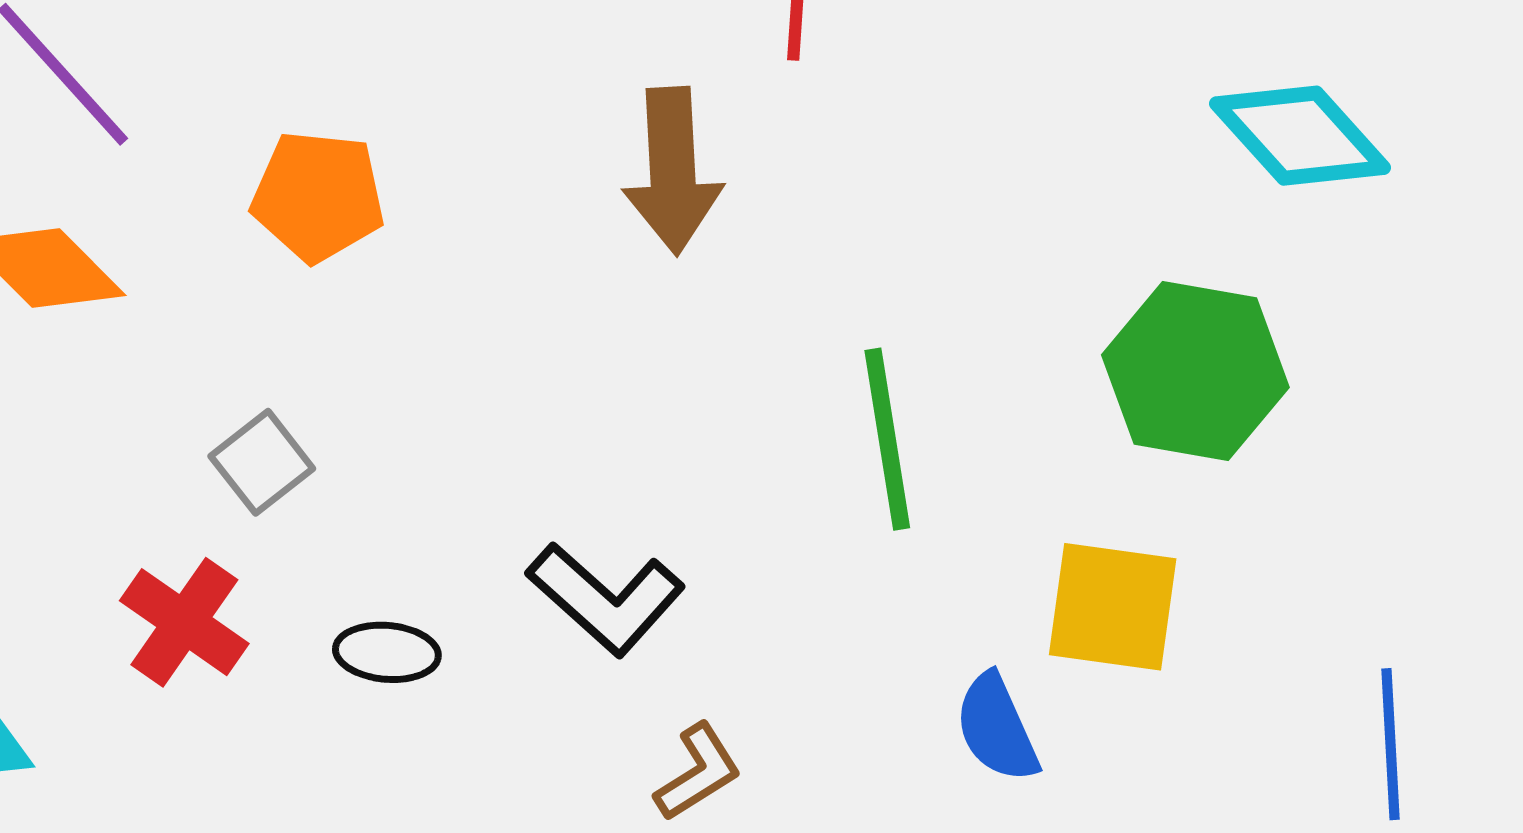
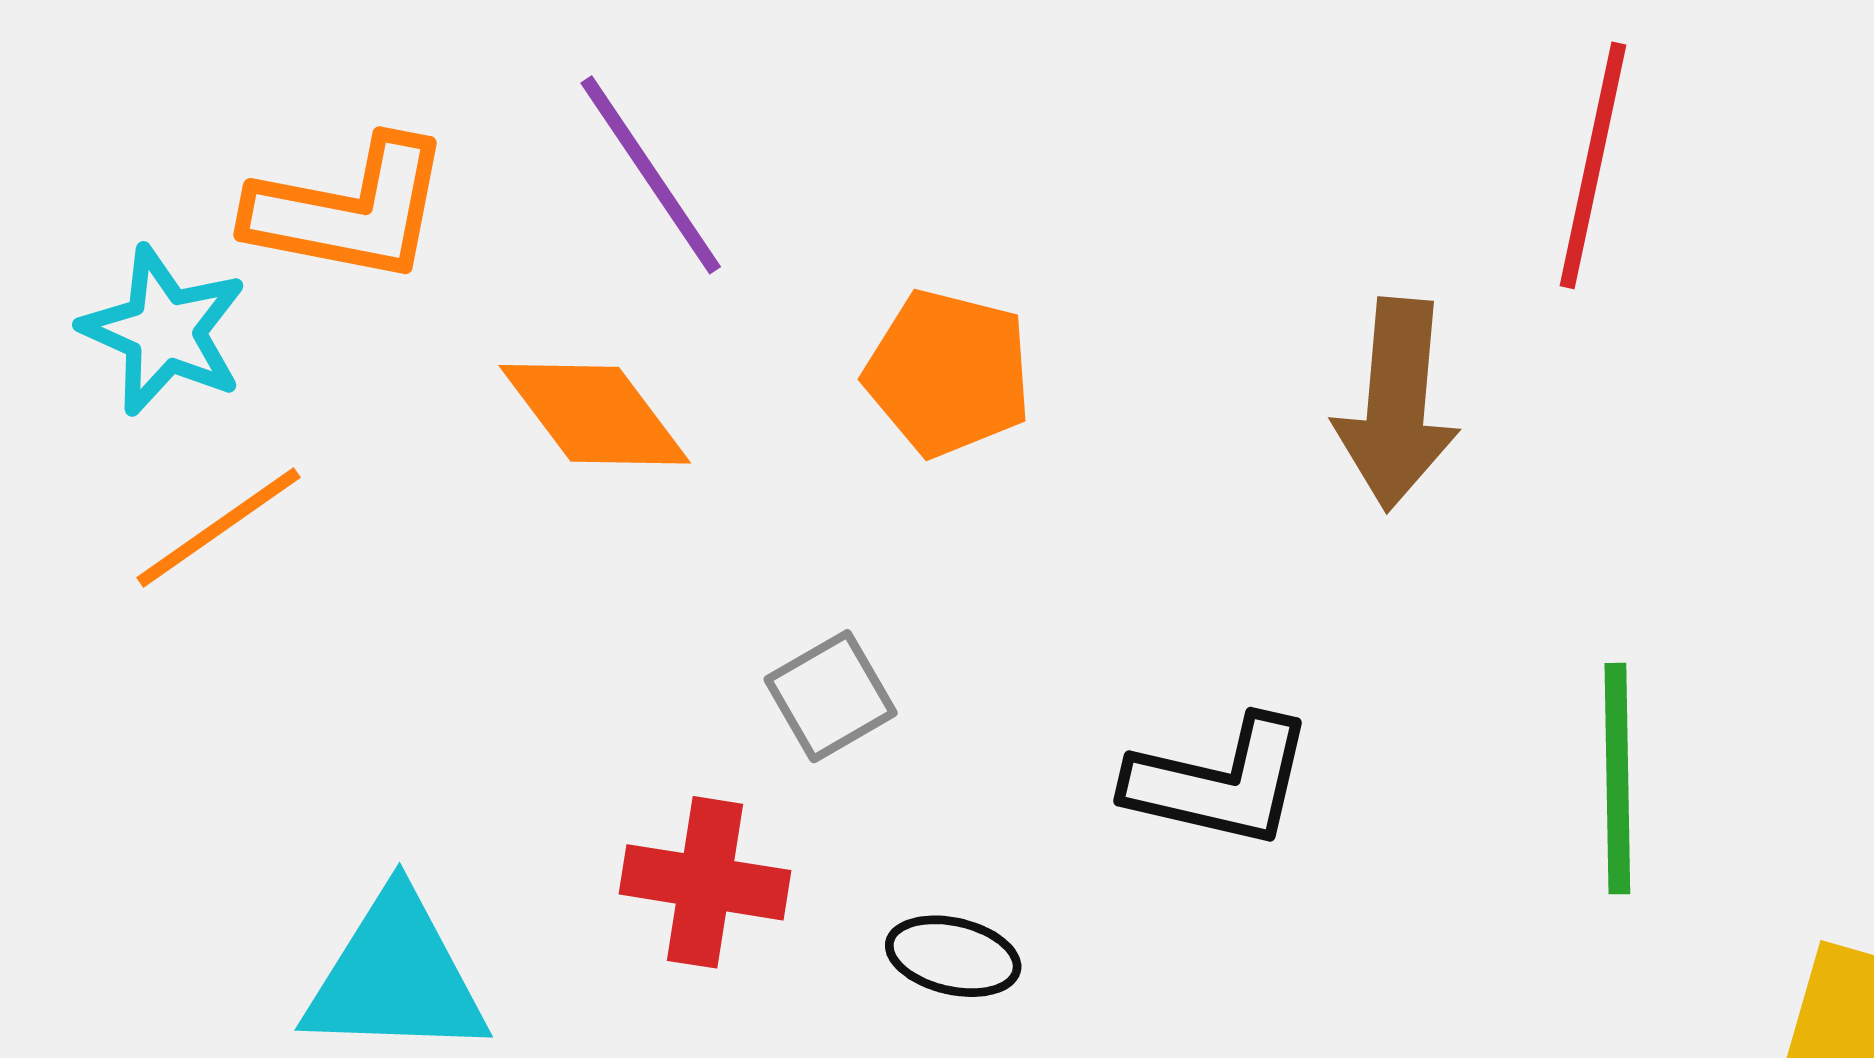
black L-shape: (606, 599) -> (1220, 782), moved, turned -37
red cross: (184, 622) -> (705, 882), turned -34

